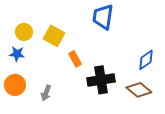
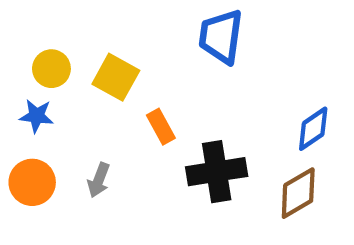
brown diamond: (139, 90) -> (298, 193), turned -70
gray arrow: (46, 93) -> (99, 180), moved

